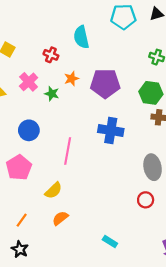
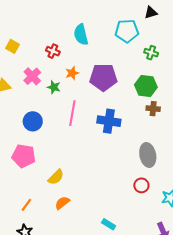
cyan pentagon: (123, 17) -> (127, 31), moved
pink line: (68, 151) -> (72, 113), moved
pink pentagon: (19, 167) -> (24, 156), turned -30

